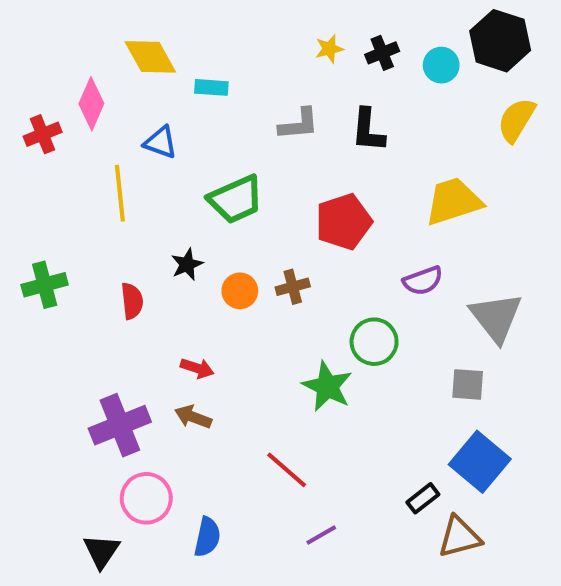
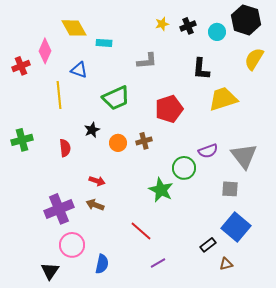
black L-shape: (368, 130) -> (201, 69), moved
purple semicircle: (423, 281) -> (208, 151), moved
brown triangle: (459, 537) -> (226, 264), size x0.6

